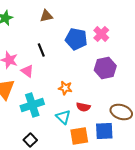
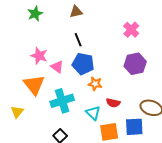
blue pentagon: (76, 39) -> (83, 64), moved
black line: (41, 50) -> (78, 40), moved

